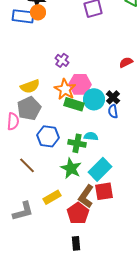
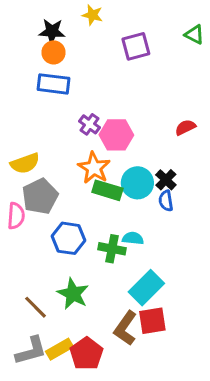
blue rectangle: (23, 16) -> (53, 84), moved
pink hexagon: (80, 84) -> (116, 135), moved
yellow semicircle: (30, 86) -> (25, 163), moved
brown line: (27, 165) -> (36, 307), moved
green star: (71, 168) -> (73, 294), moved
yellow rectangle: (52, 197) -> (59, 349), moved
red pentagon: (78, 213) -> (86, 354), moved

